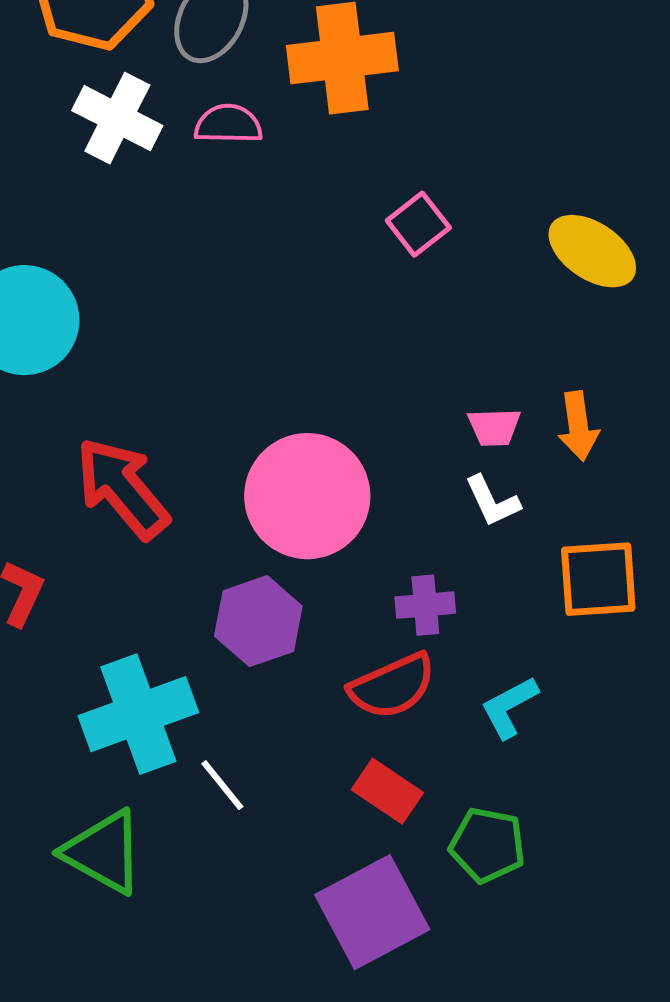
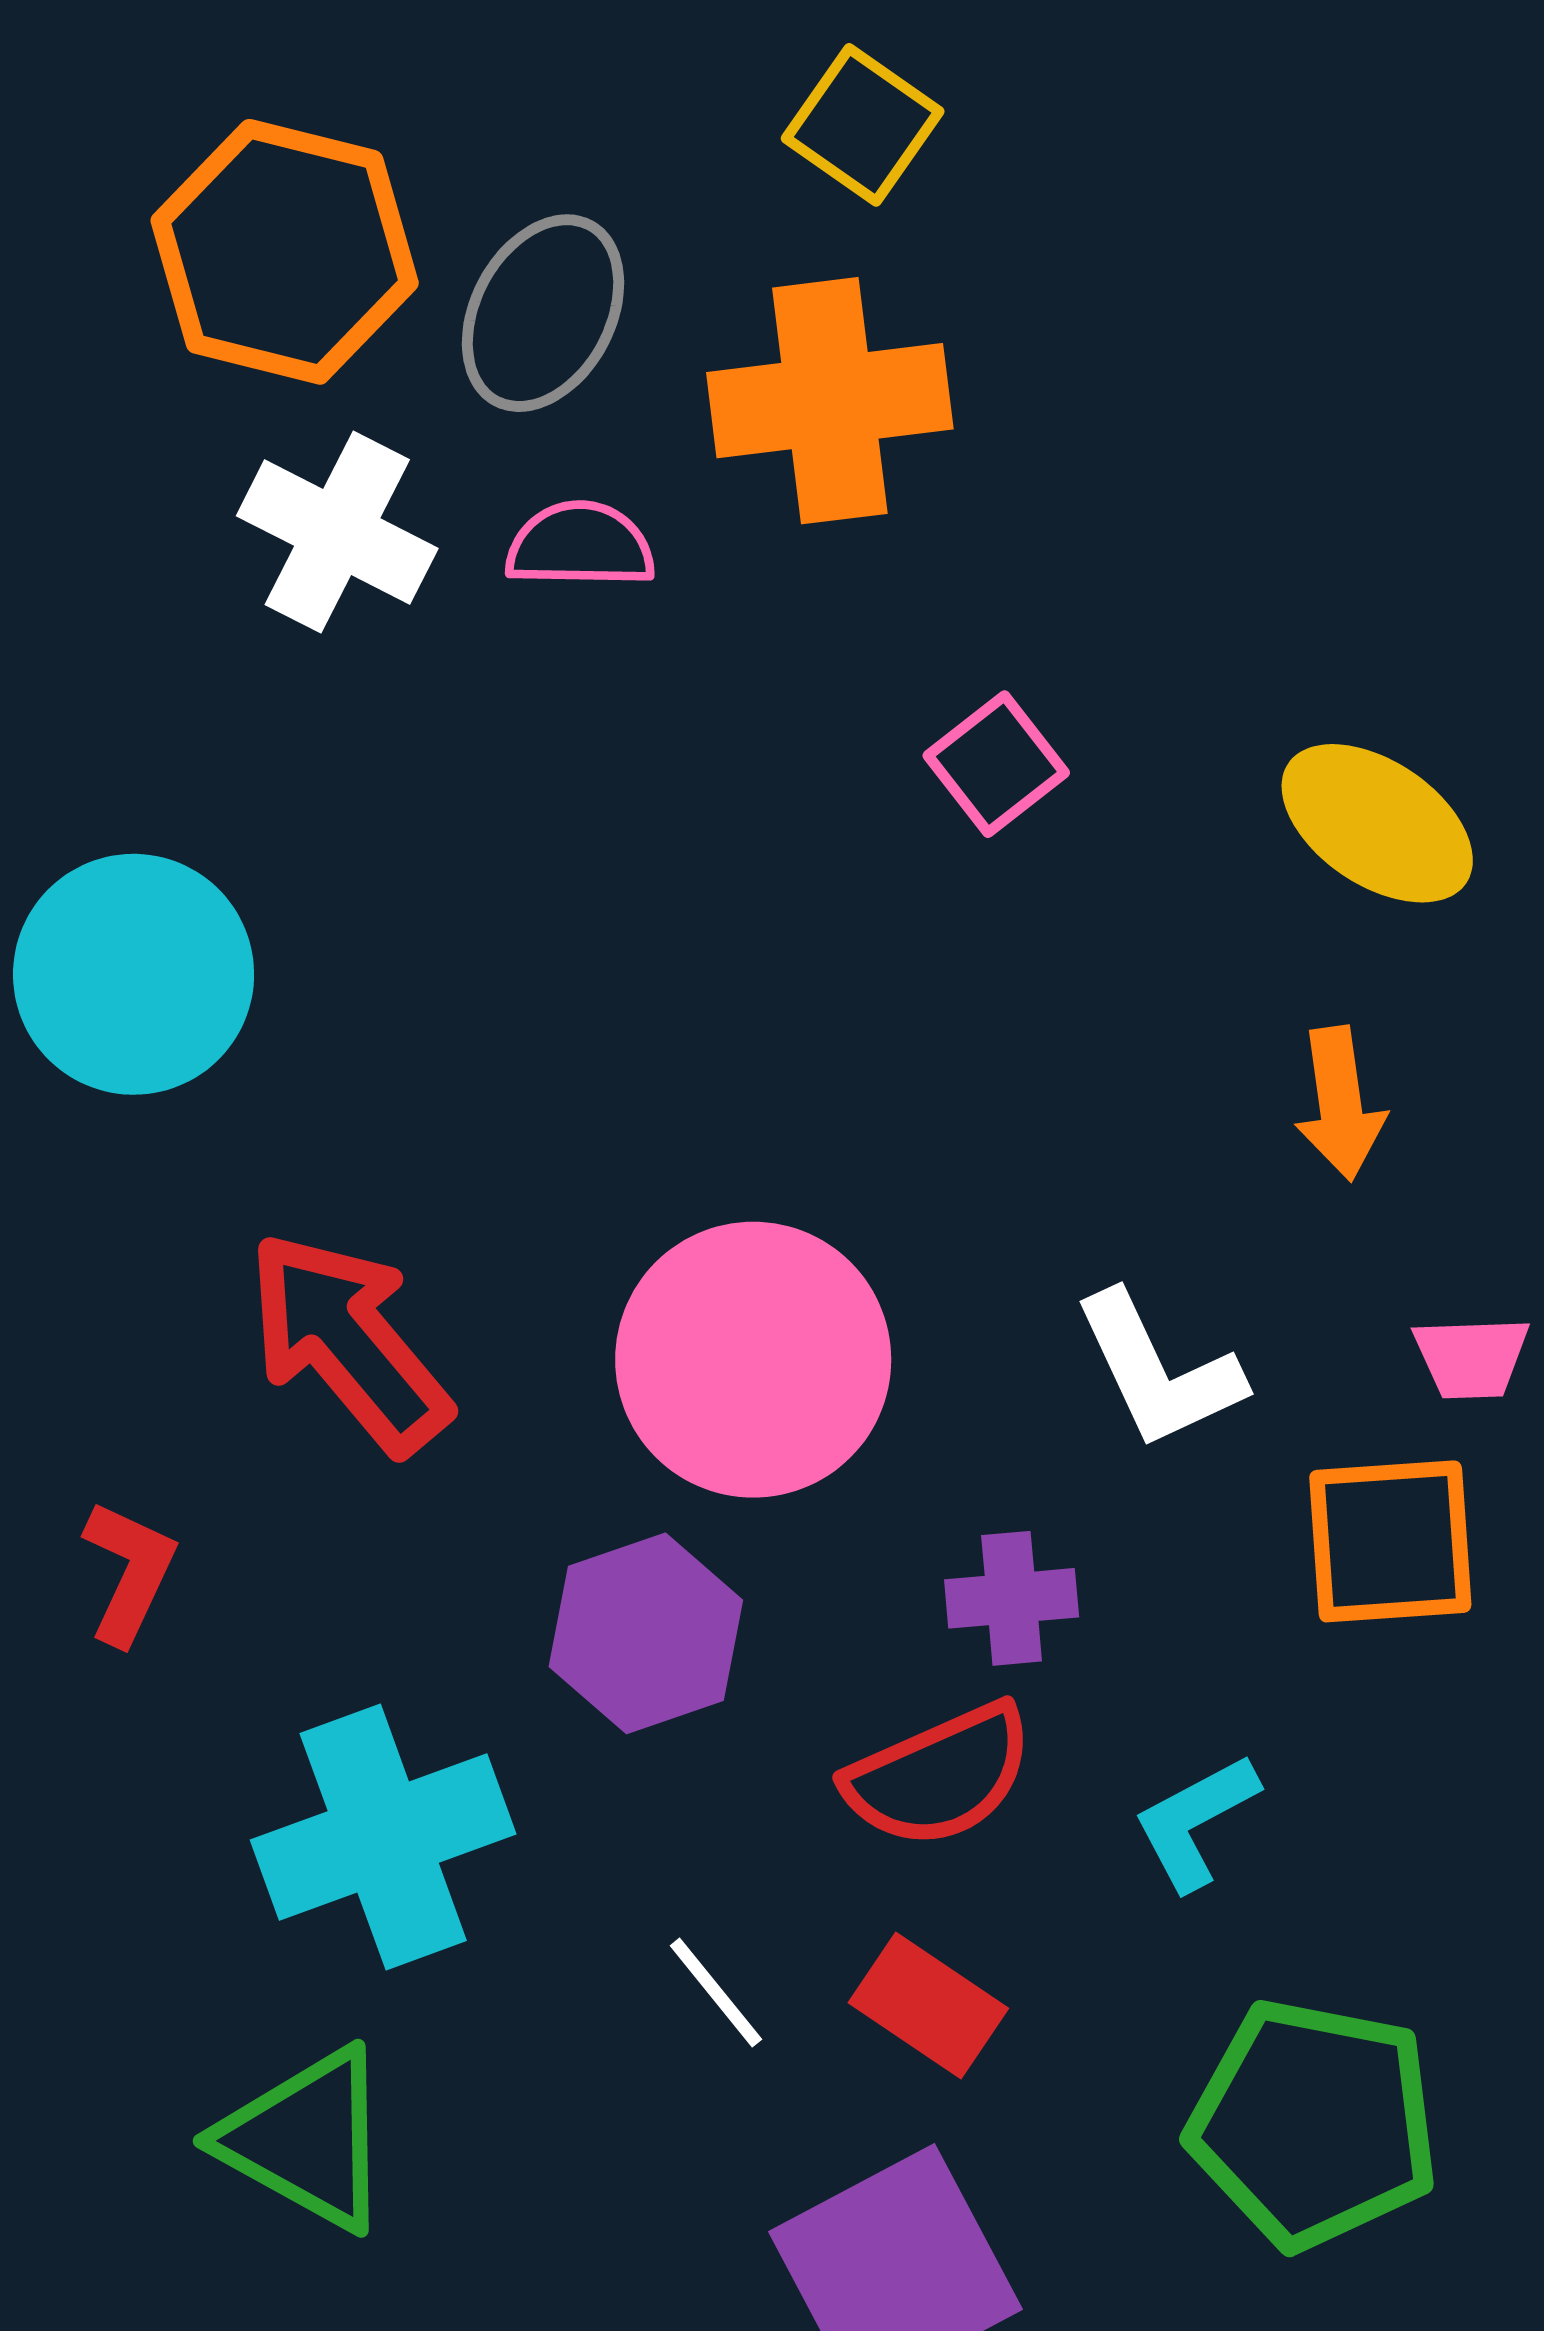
orange arrow: (578, 426) -> (1340, 1104), moved
pink trapezoid: (494, 427) -> (1471, 1357), moved
white L-shape: (492, 501) -> (1158, 1371), size x1.4
white line: (222, 785) -> (716, 1992), moved
green pentagon: (487, 845) -> (1314, 2124), moved, size x1.5

